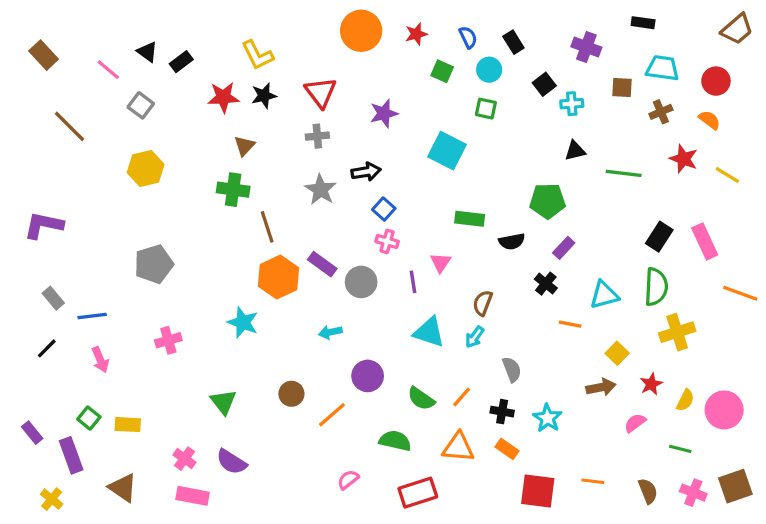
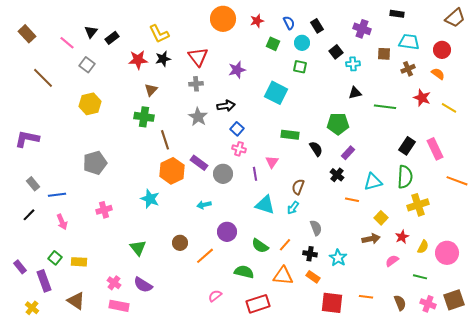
black triangle: (147, 52) -> (91, 32), turned 32
black semicircle: (512, 241) -> (316, 149), turned -112

